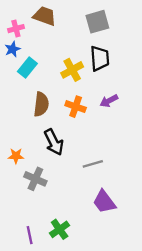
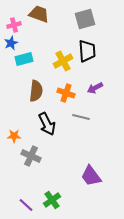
cyan rectangle: (27, 68) -> (24, 59), turned 36
gray line: (93, 164) -> (81, 117), moved, turned 30
purple line: (30, 235) -> (26, 205), turned -35

